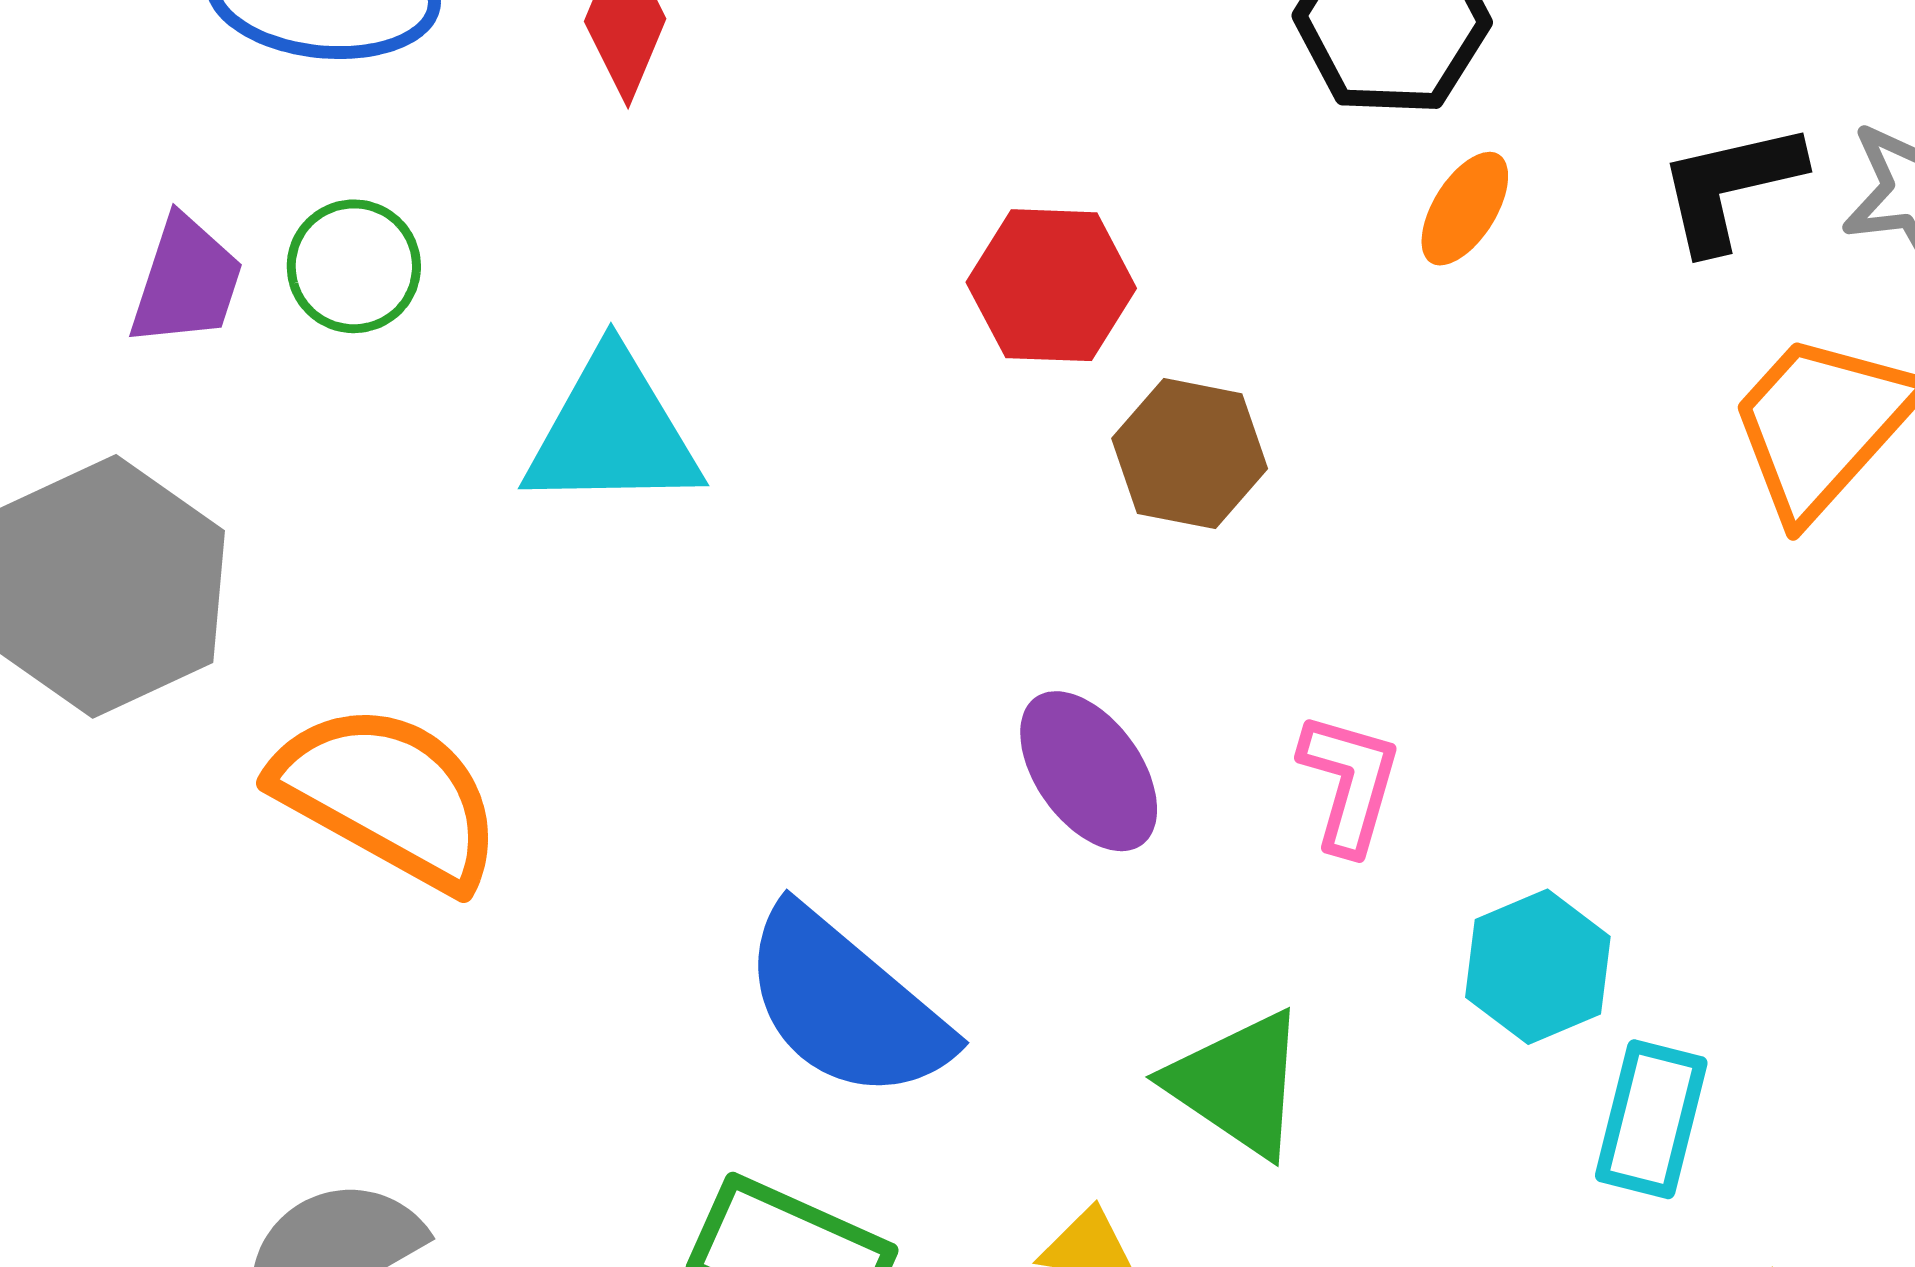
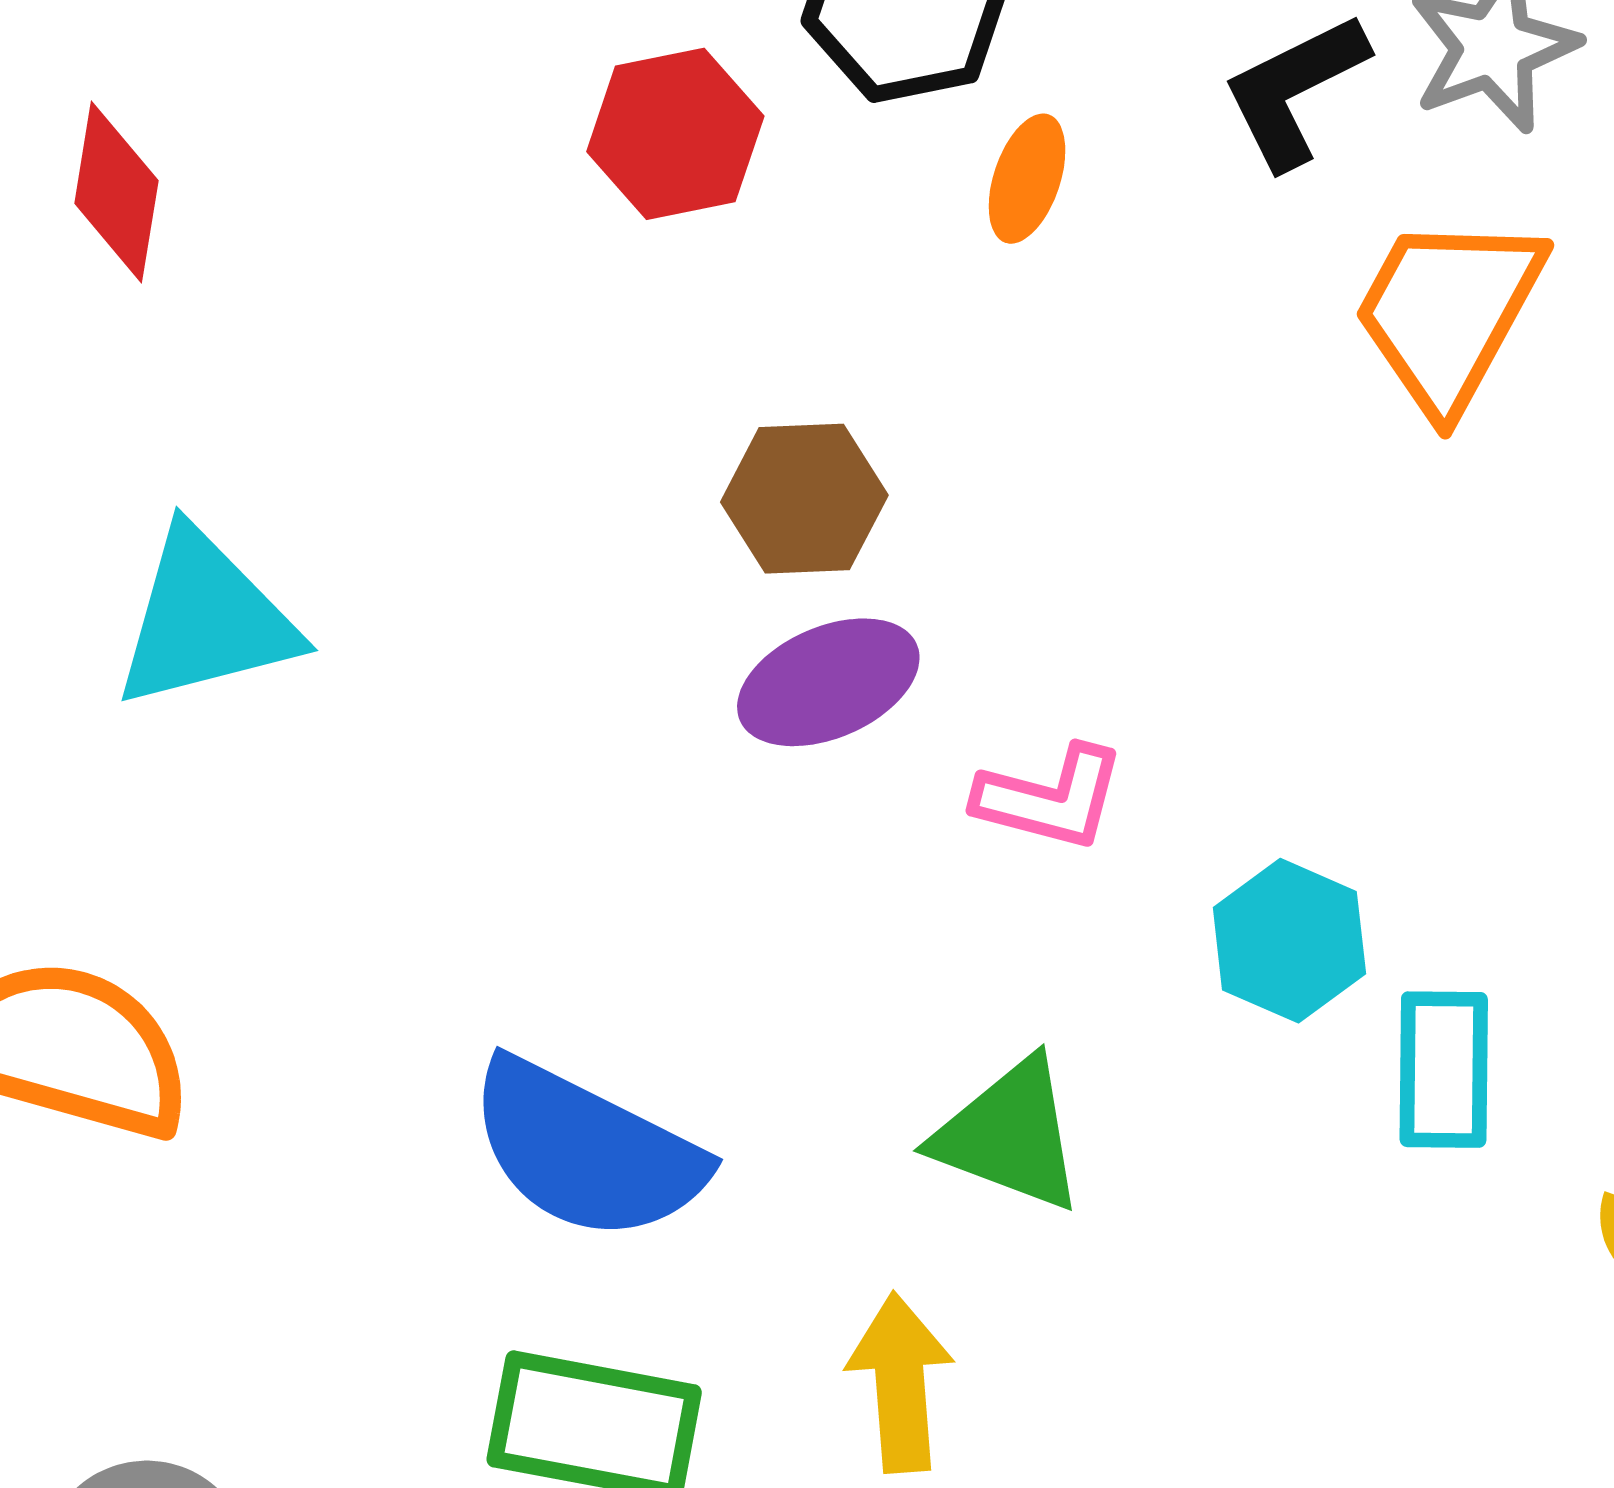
red hexagon: (1051, 285) -> (675, 134), moved
purple ellipse: (1089, 771) -> (828, 682), moved, turned -64
pink L-shape: (1349, 783) -> (1050, 798), turned 102

